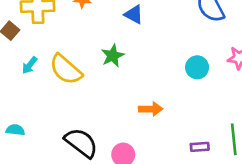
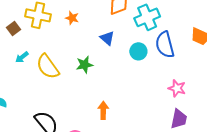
cyan circle: (197, 67) -> (138, 51), moved
orange arrow: (151, 109) -> (103, 110), turned -102

